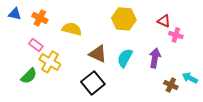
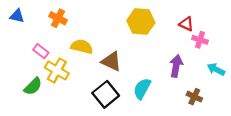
orange cross: (40, 18) -> (58, 18), moved
yellow semicircle: (72, 29) -> (82, 47), moved
cyan semicircle: (125, 58) -> (142, 89), moved
cyan arrow: (190, 78) -> (216, 69), moved

